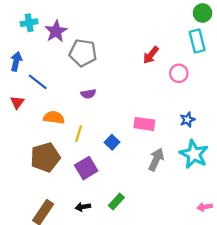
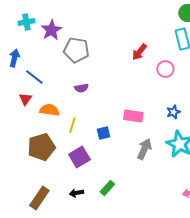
red triangle: (17, 102) -> (25, 99), moved
blue square: (112, 142) -> (103, 133), turned 32

